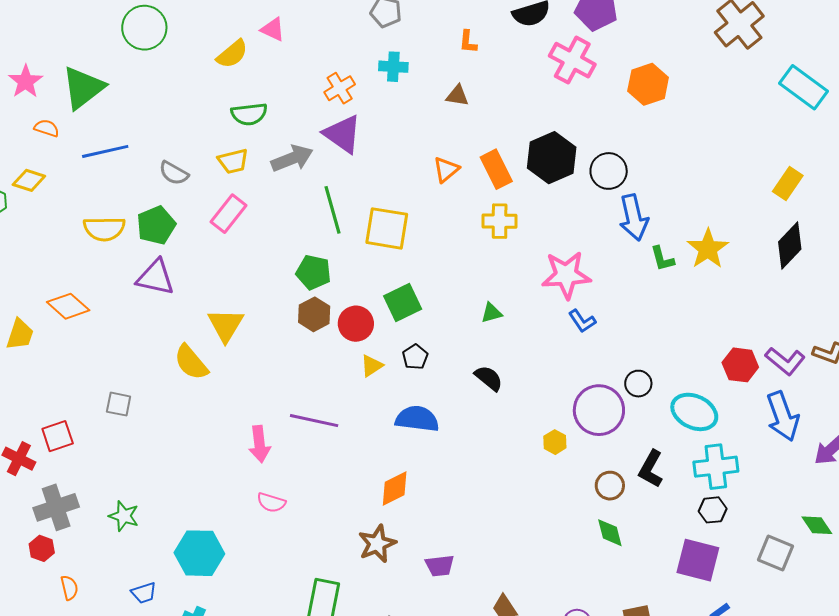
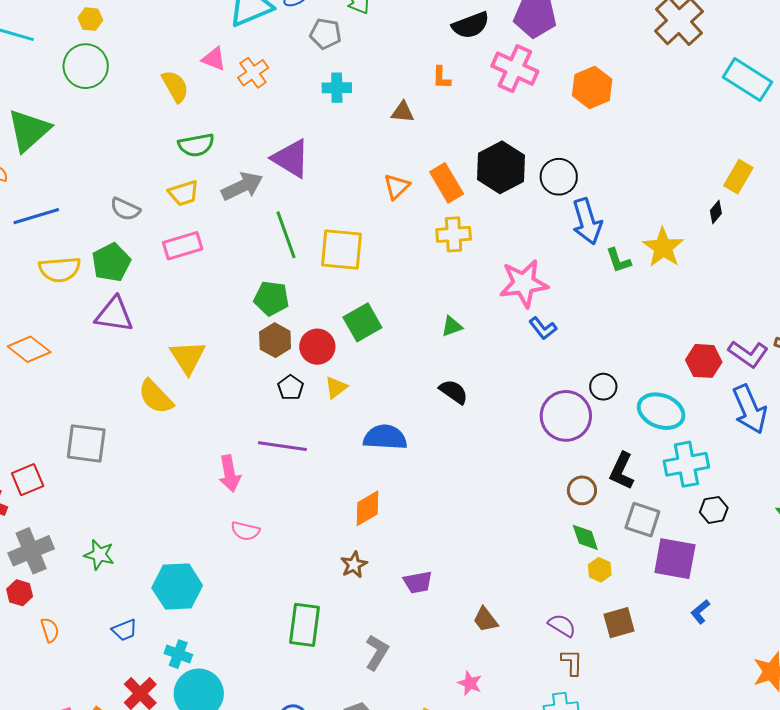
orange L-shape: (468, 42) -> (441, 78), moved
yellow semicircle: (232, 54) -> (175, 86), turned -76
orange cross: (340, 88) -> (253, 73), moved
blue line: (105, 151) -> (36, 216), moved
pink rectangle: (229, 214) -> (183, 246), turned 39
black diamond: (790, 245) -> (716, 212), moved, size x0.5
black pentagon: (415, 357) -> (291, 388), moved
gray square: (119, 404) -> (86, 443), size x1.6
yellow hexagon: (555, 442) -> (600, 570), moved
black hexagon: (713, 510) -> (714, 510), moved
brown star: (377, 544) -> (354, 565), size x0.7
gray square: (776, 553) -> (642, 520), moved

